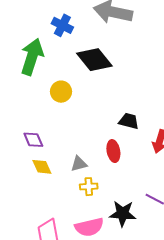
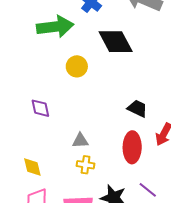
green arrow: (32, 57) -> (55, 27), turned 54
red ellipse: (113, 151) -> (132, 147), moved, size x1.4
yellow diamond: (42, 167) -> (32, 167), moved

